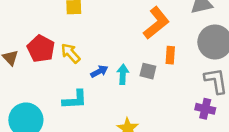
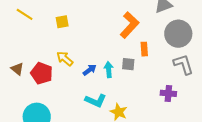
red pentagon: (41, 49) -> (42, 73), moved
cyan L-shape: (75, 100) -> (96, 101), moved, turned 35
purple cross: (205, 109) -> (168, 93), moved

